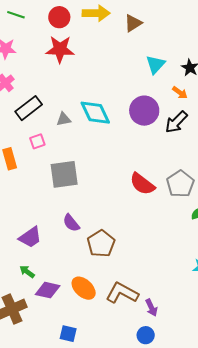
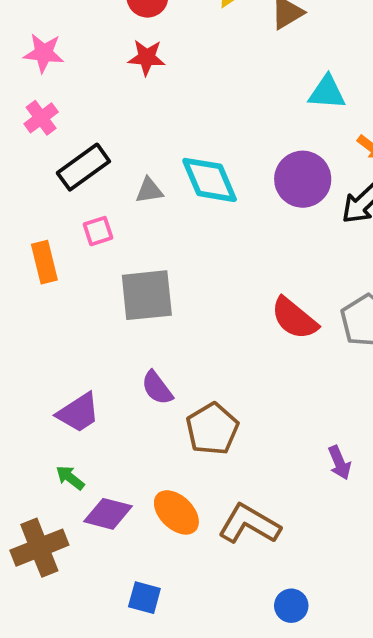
red star: (60, 49) -> (147, 58), size x0.7
cyan triangle: (155, 64) -> (327, 92), turned 50
purple arrow: (151, 308) -> (339, 463), moved

